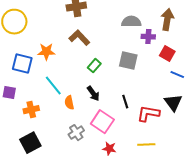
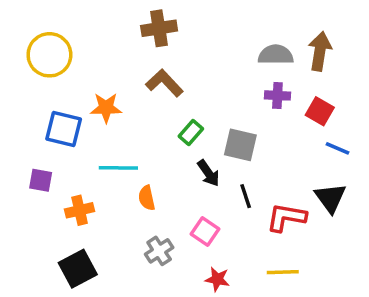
gray semicircle: (131, 22) -> (276, 55), moved
purple cross: (148, 37) -> (277, 95), moved
gray square: (128, 61) -> (240, 145), moved
cyan line: (53, 86) -> (118, 168), turned -50
black arrow: (93, 94) -> (209, 173), moved
pink square: (102, 122) -> (205, 231), size x0.7

